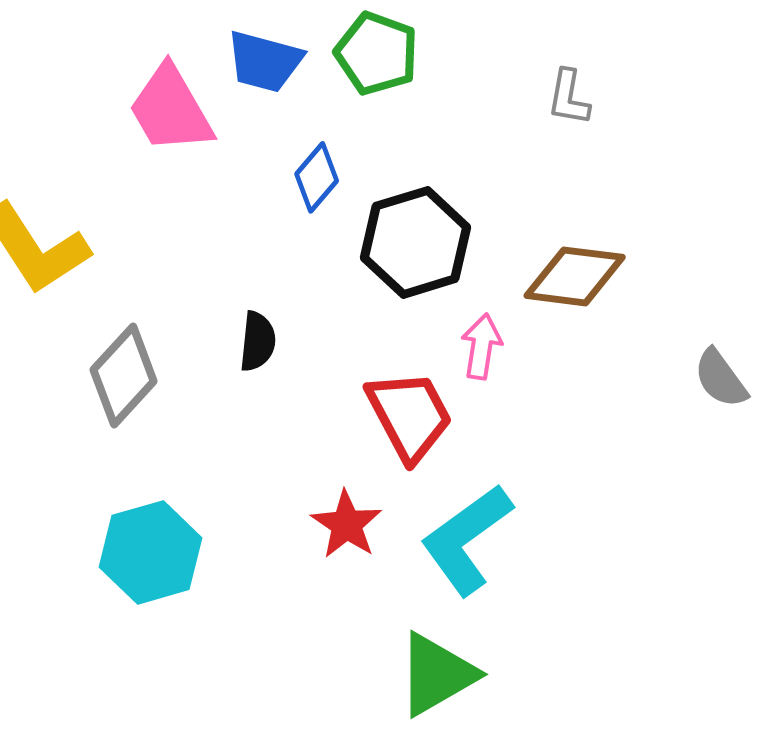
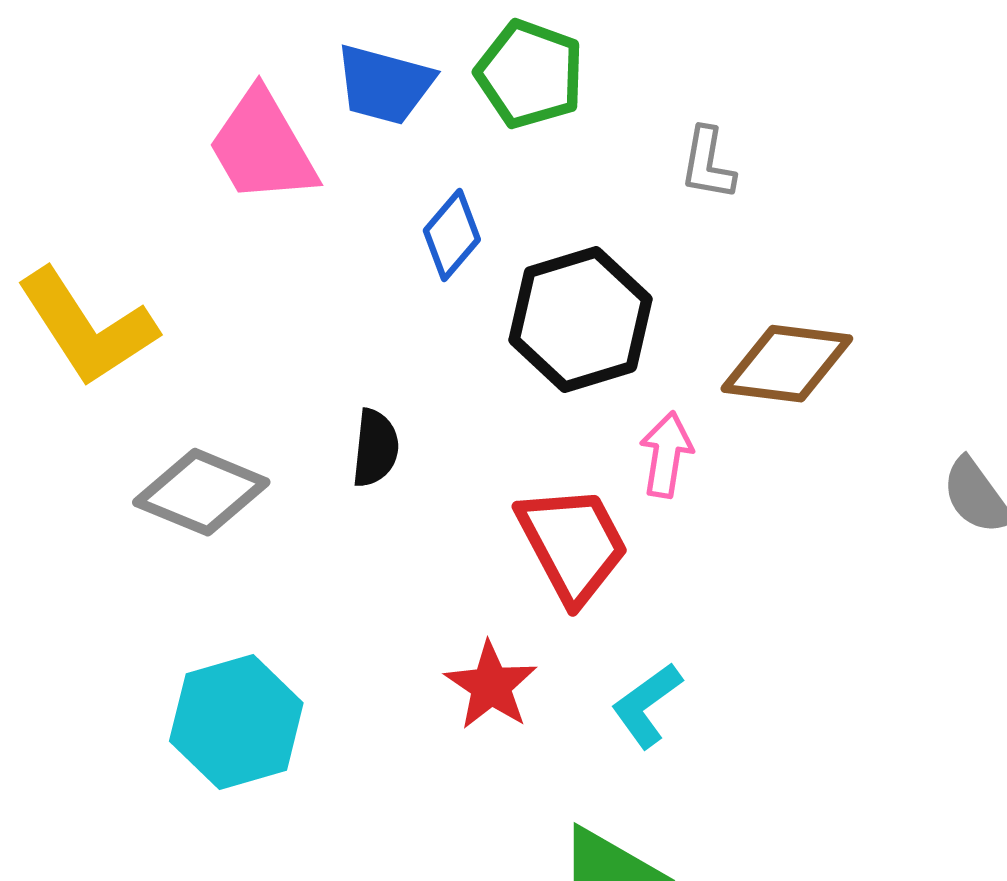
gray L-shape: (569, 97) -> (708, 164), moved
gray diamond: (124, 375) -> (201, 492), turned 70
cyan L-shape: (467, 539) -> (647, 705), size x0.6

